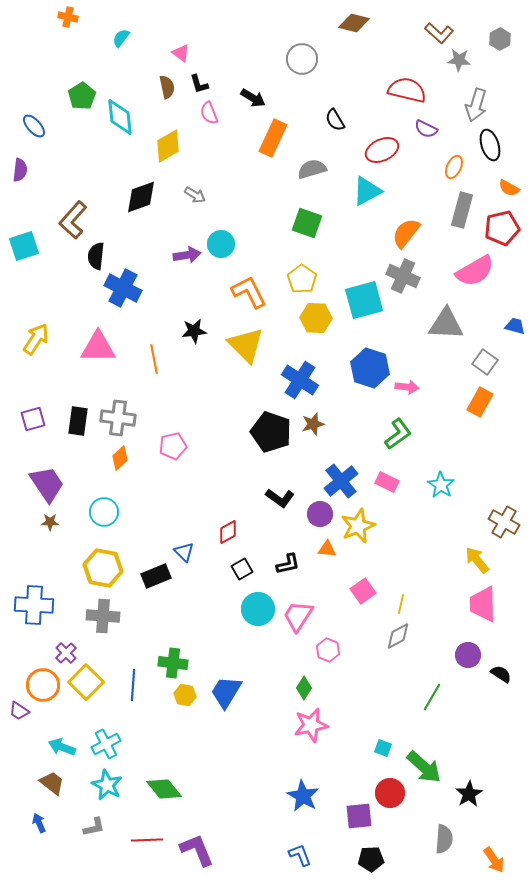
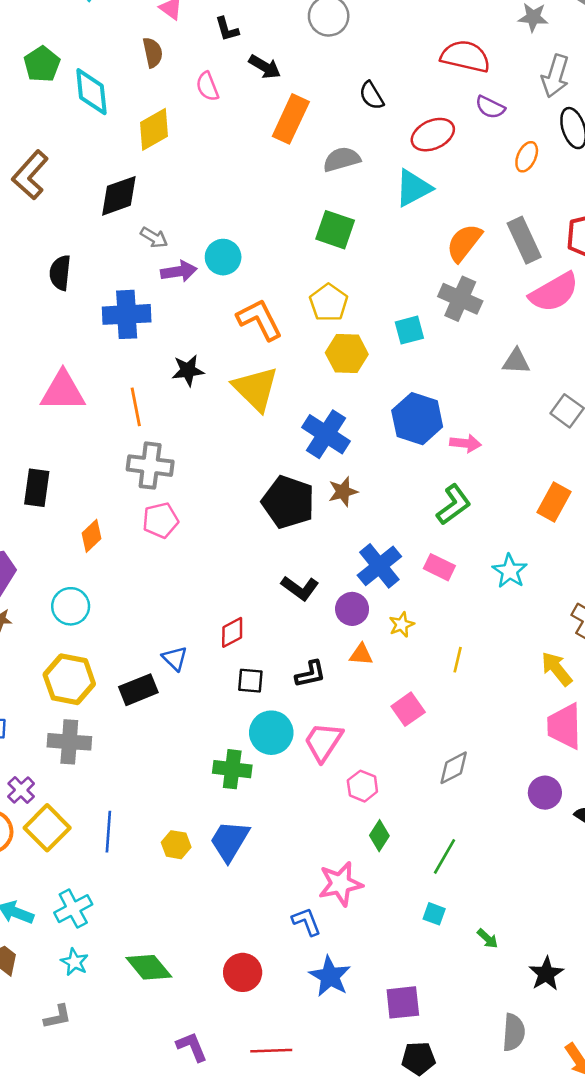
black L-shape: (199, 84) -> (227, 29), moved
gray arrow: (195, 195) -> (154, 238), moved
gray rectangle: (462, 210) -> (524, 240), moved, turned -40
brown L-shape: (73, 220) -> (30, 175), moved
blue cross: (123, 288) -> (127, 314), moved, turned -30
cyan square: (364, 300) -> (409, 330), size x0.6
gray triangle: (446, 324) -> (516, 361), size x0.6
orange rectangle: (480, 402) -> (554, 502), moved
gray cross: (118, 418) -> (150, 466), moved
yellow star: (358, 526) -> (402, 625), size x0.6
black square: (242, 569) -> (250, 681), turned 35
yellow line: (401, 604) -> (458, 660), moved
green cross: (173, 663) -> (232, 769), moved
green diamond: (304, 688) -> (379, 836), moved
green line: (432, 697) -> (445, 856), moved
green arrow: (424, 767) -> (488, 939), size x0.5
cyan star: (107, 785) -> (75, 962), size x0.7
red circle: (390, 793) -> (243, 972), moved
red line: (147, 840) -> (271, 1051), moved
purple L-shape: (197, 850) -> (192, 1047), size x0.7
blue L-shape: (300, 855) -> (306, 922), moved

